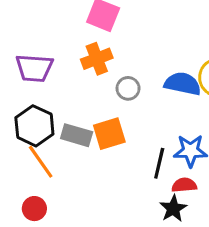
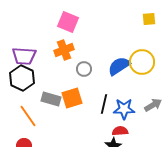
blue semicircle: (183, 84) -> (119, 66), turned -45
black hexagon: (34, 126) -> (22, 78), moved
black line: (159, 163) -> (104, 104), moved

